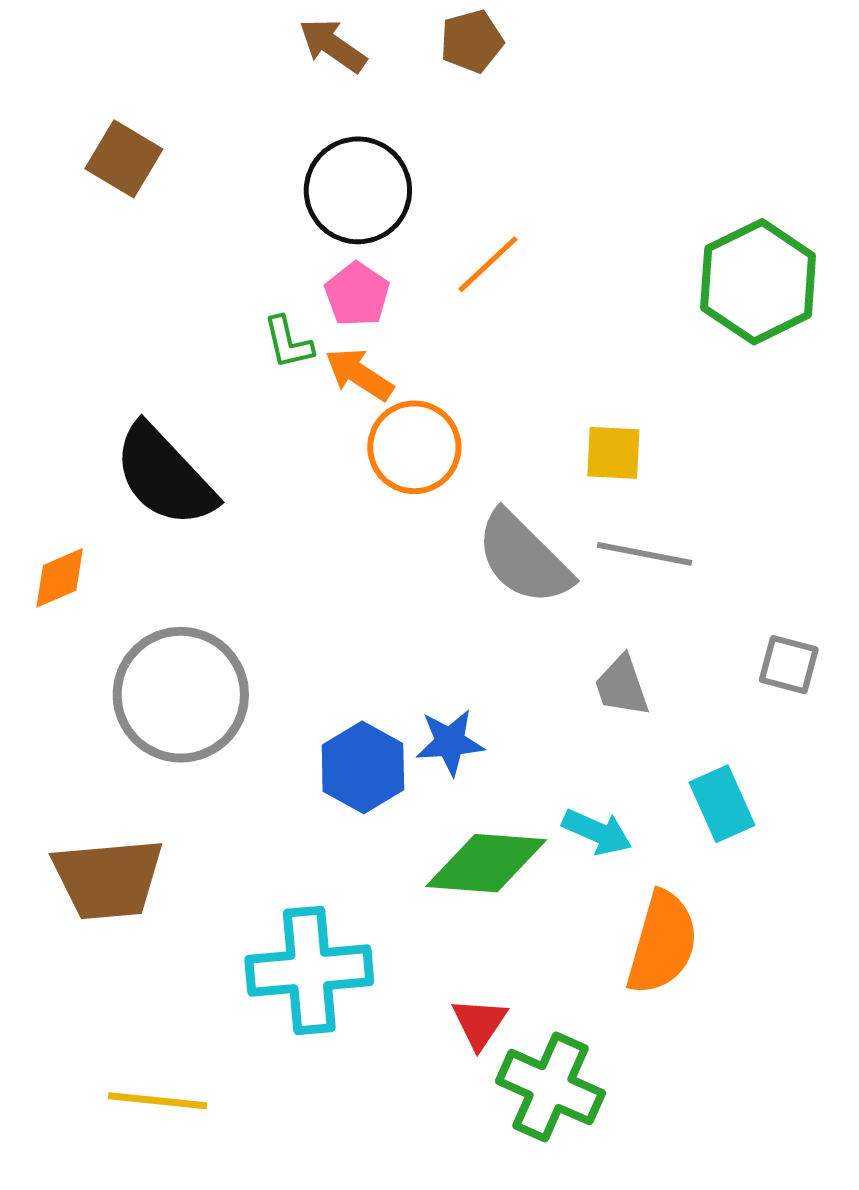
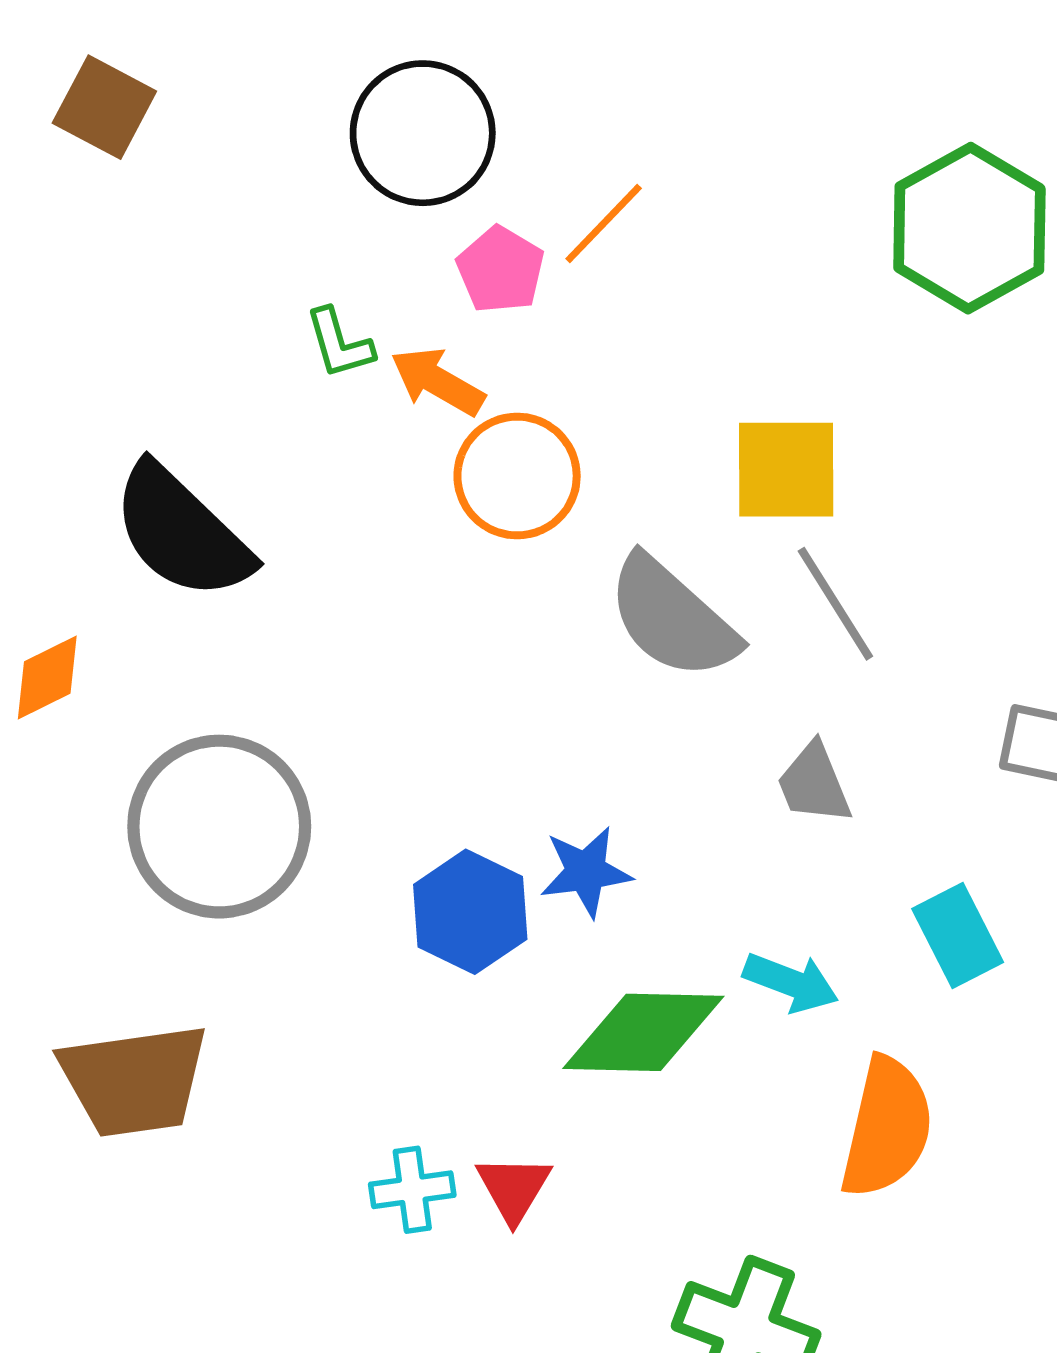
pink pentagon: (357, 294) -> (500, 270), moved
yellow square: (613, 453) -> (786, 470), size x1.4
gray line: (645, 554) -> (835, 604), turned 50
cyan cross: (309, 970) -> (412, 1190), size x0.5
red triangle: (479, 1023) -> (514, 1188), moved

